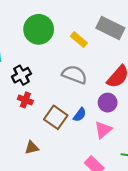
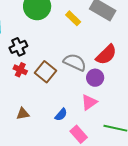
gray semicircle: (74, 75) -> (75, 62), moved
blue semicircle: (80, 115) -> (61, 115), moved
brown square: (56, 117) -> (45, 72), moved

